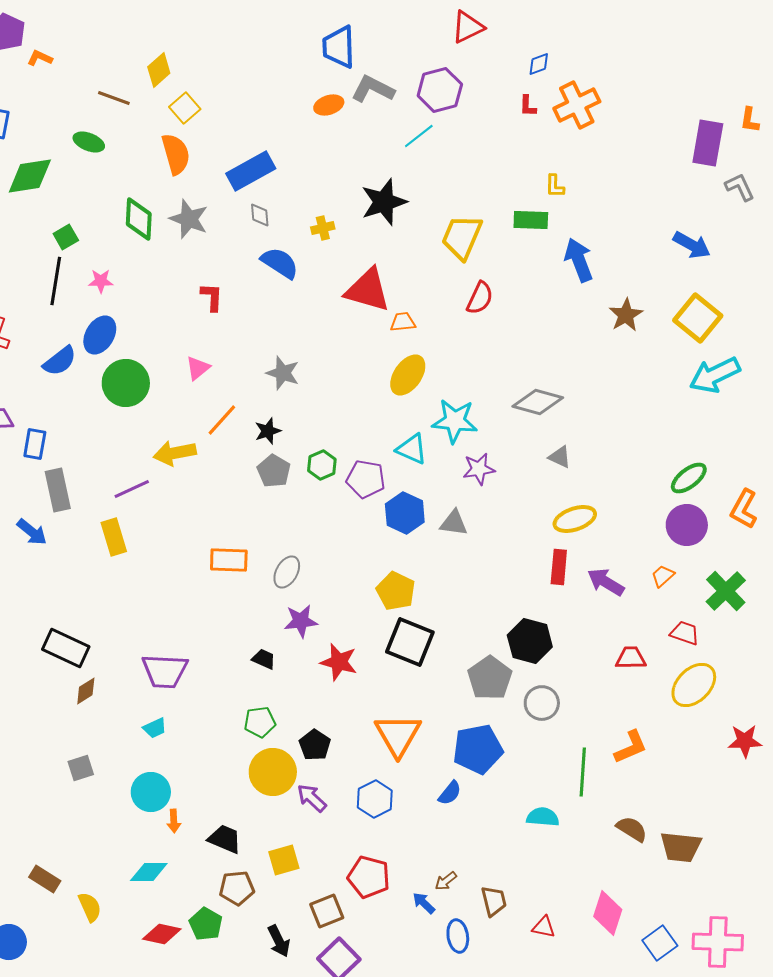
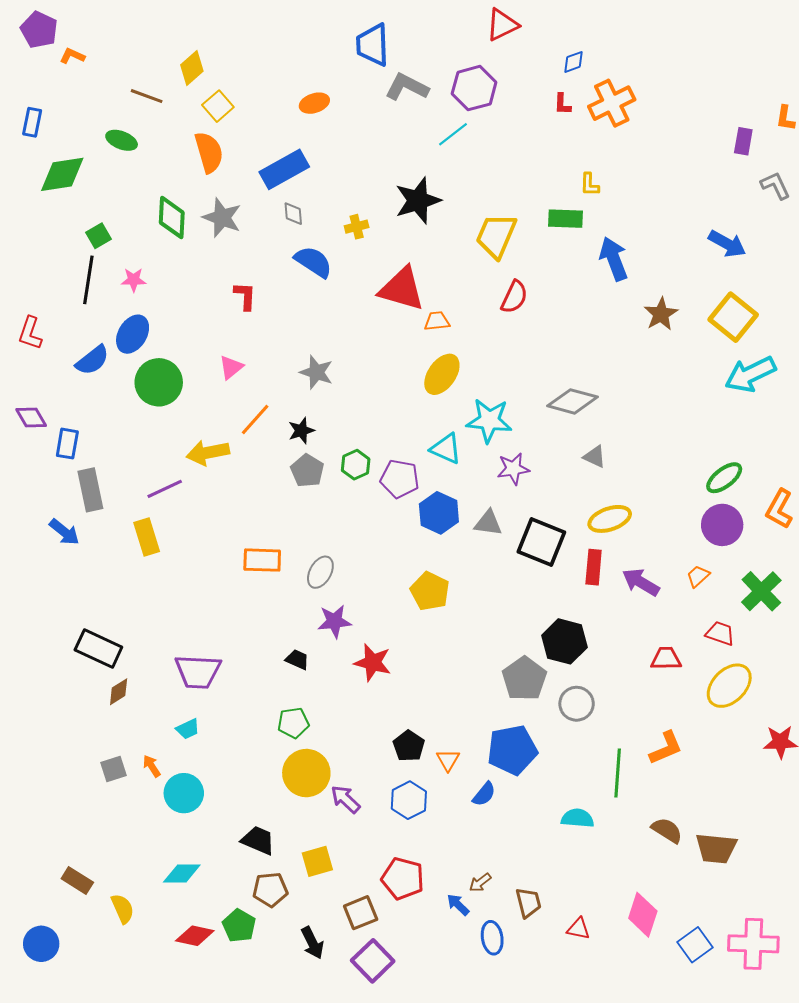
orange ellipse: (329, 105) -> (314, 103), moved
purple rectangle: (708, 143) -> (743, 141), size x0.6
black square: (410, 642) -> (541, 542), moved
orange triangle: (398, 735) -> (448, 760), moved, size x0.5
black pentagon: (315, 745) -> (409, 746), moved
orange arrow: (174, 821) -> (152, 766), moved, turned 150

